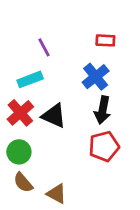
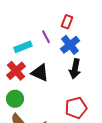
red rectangle: (105, 40) -> (67, 22), moved, turned -72
purple line: (44, 47) -> (46, 37), moved
red pentagon: (104, 146) -> (76, 108), moved

